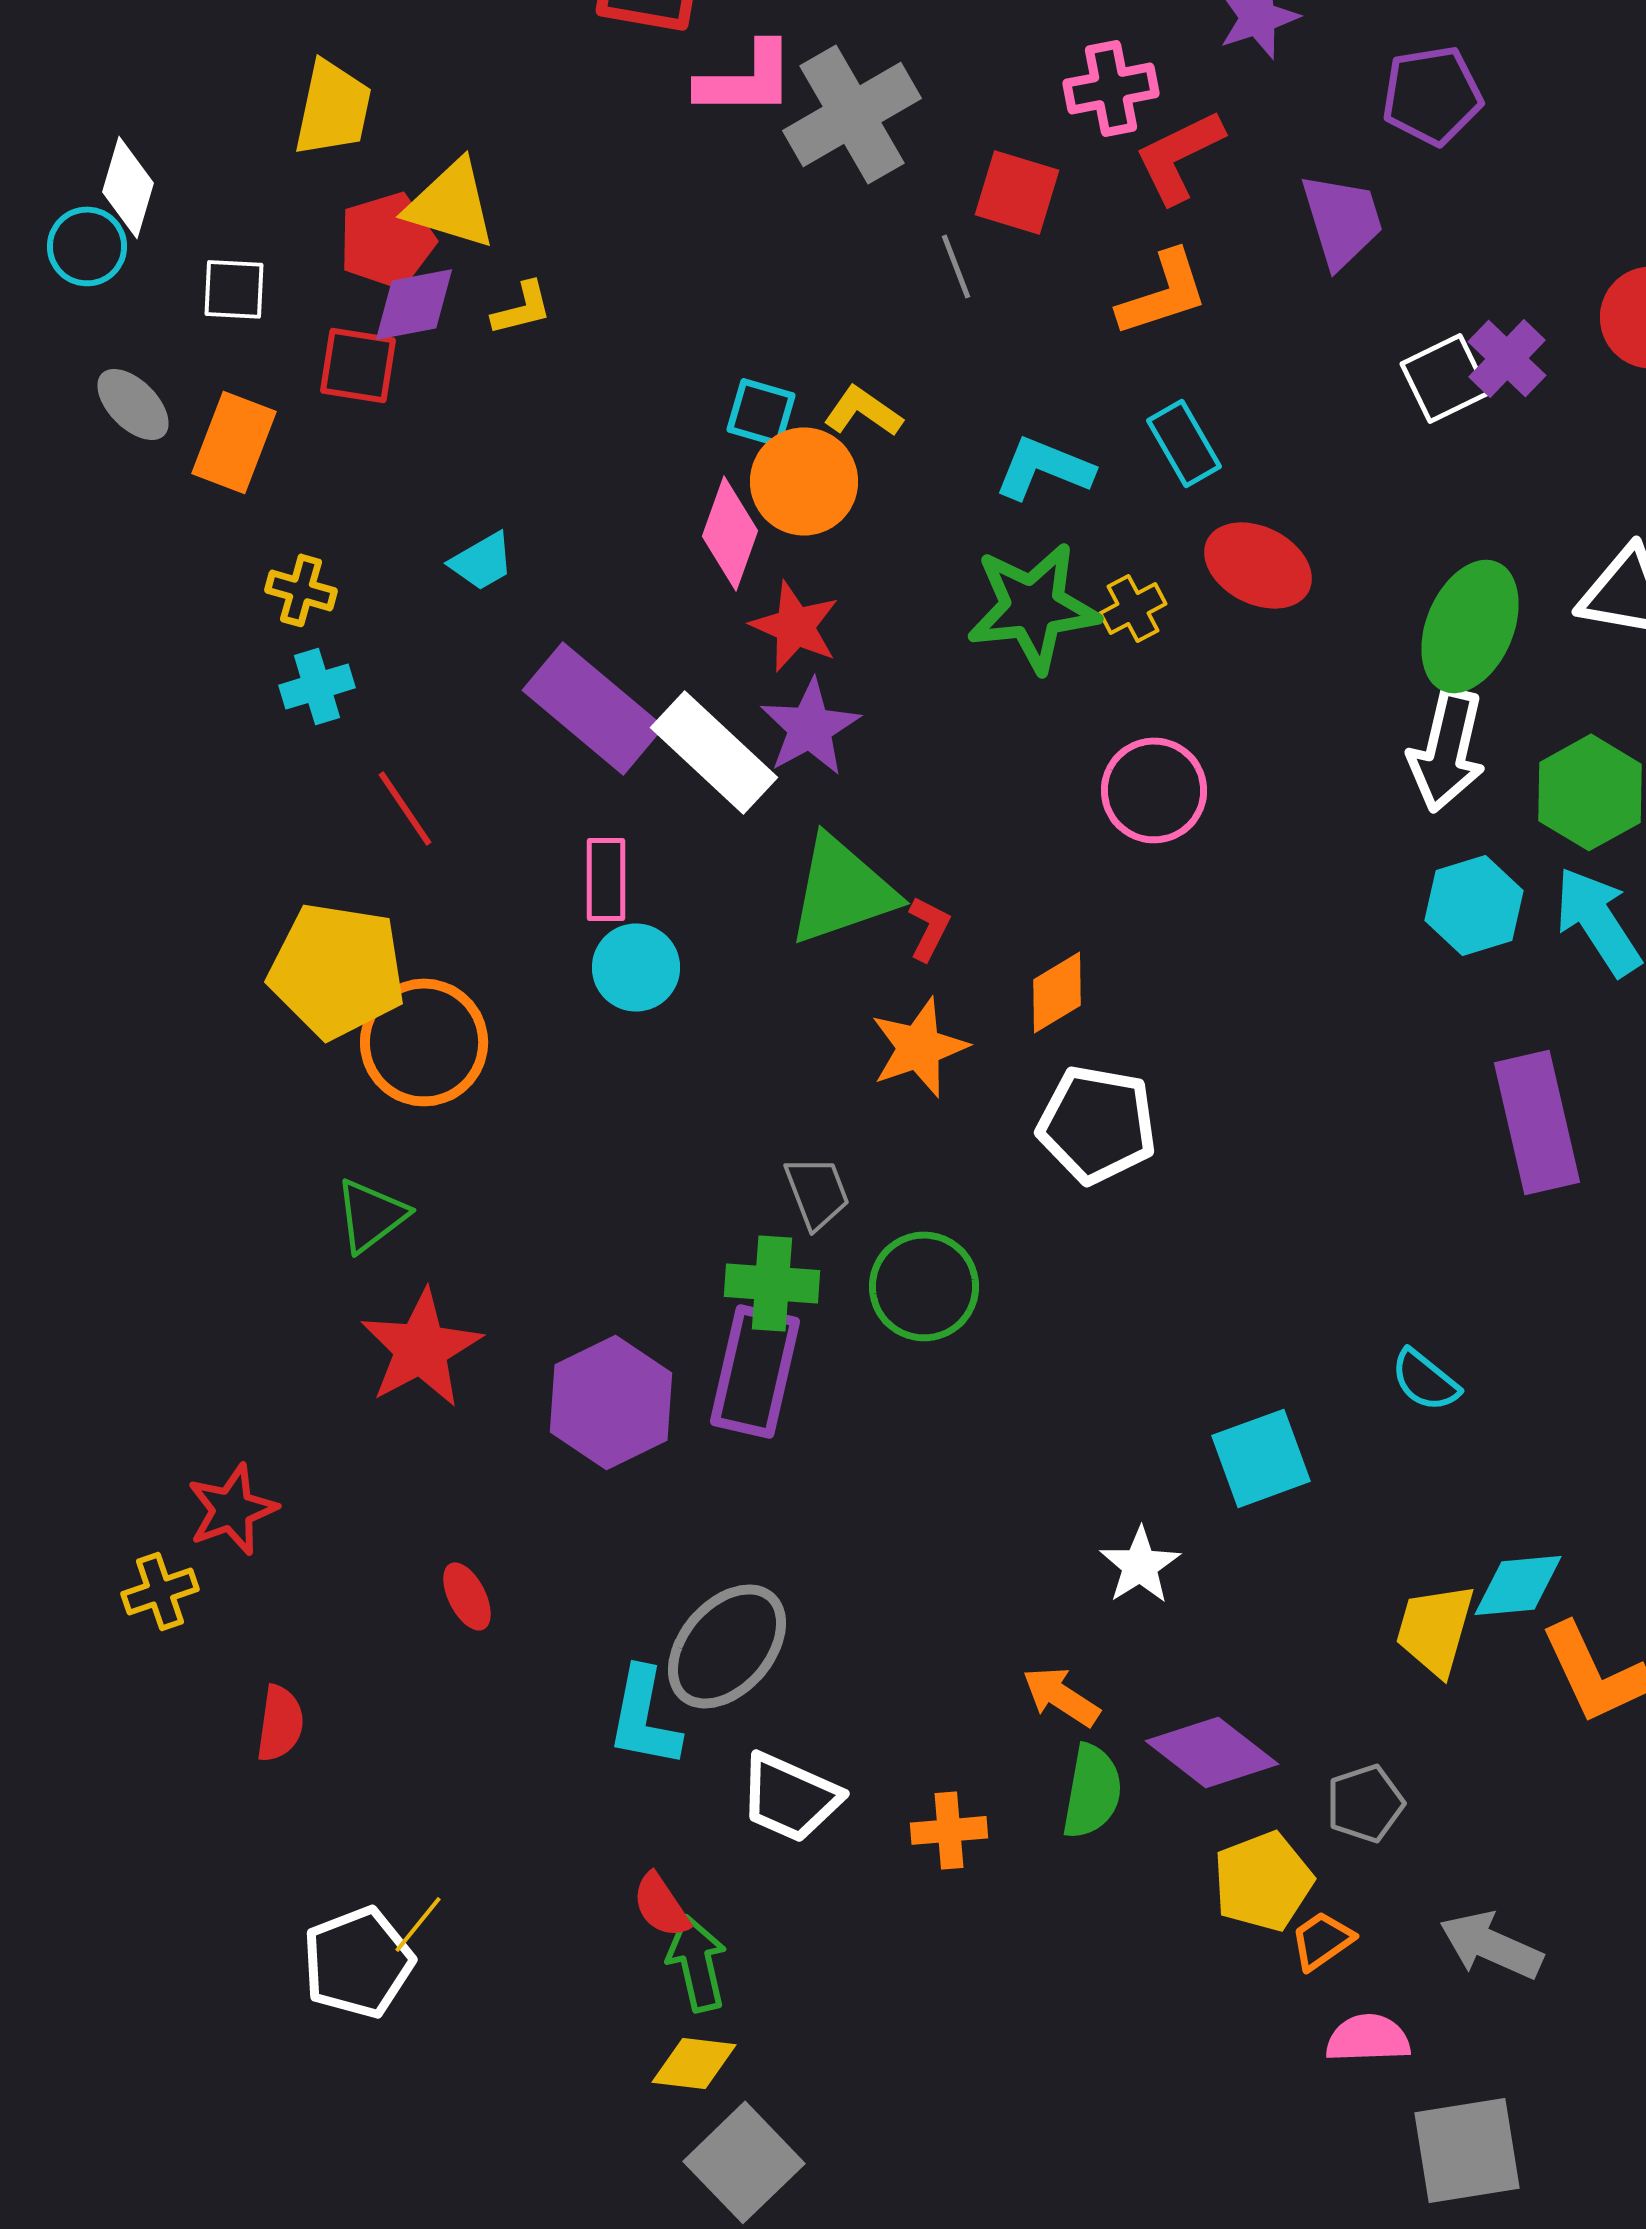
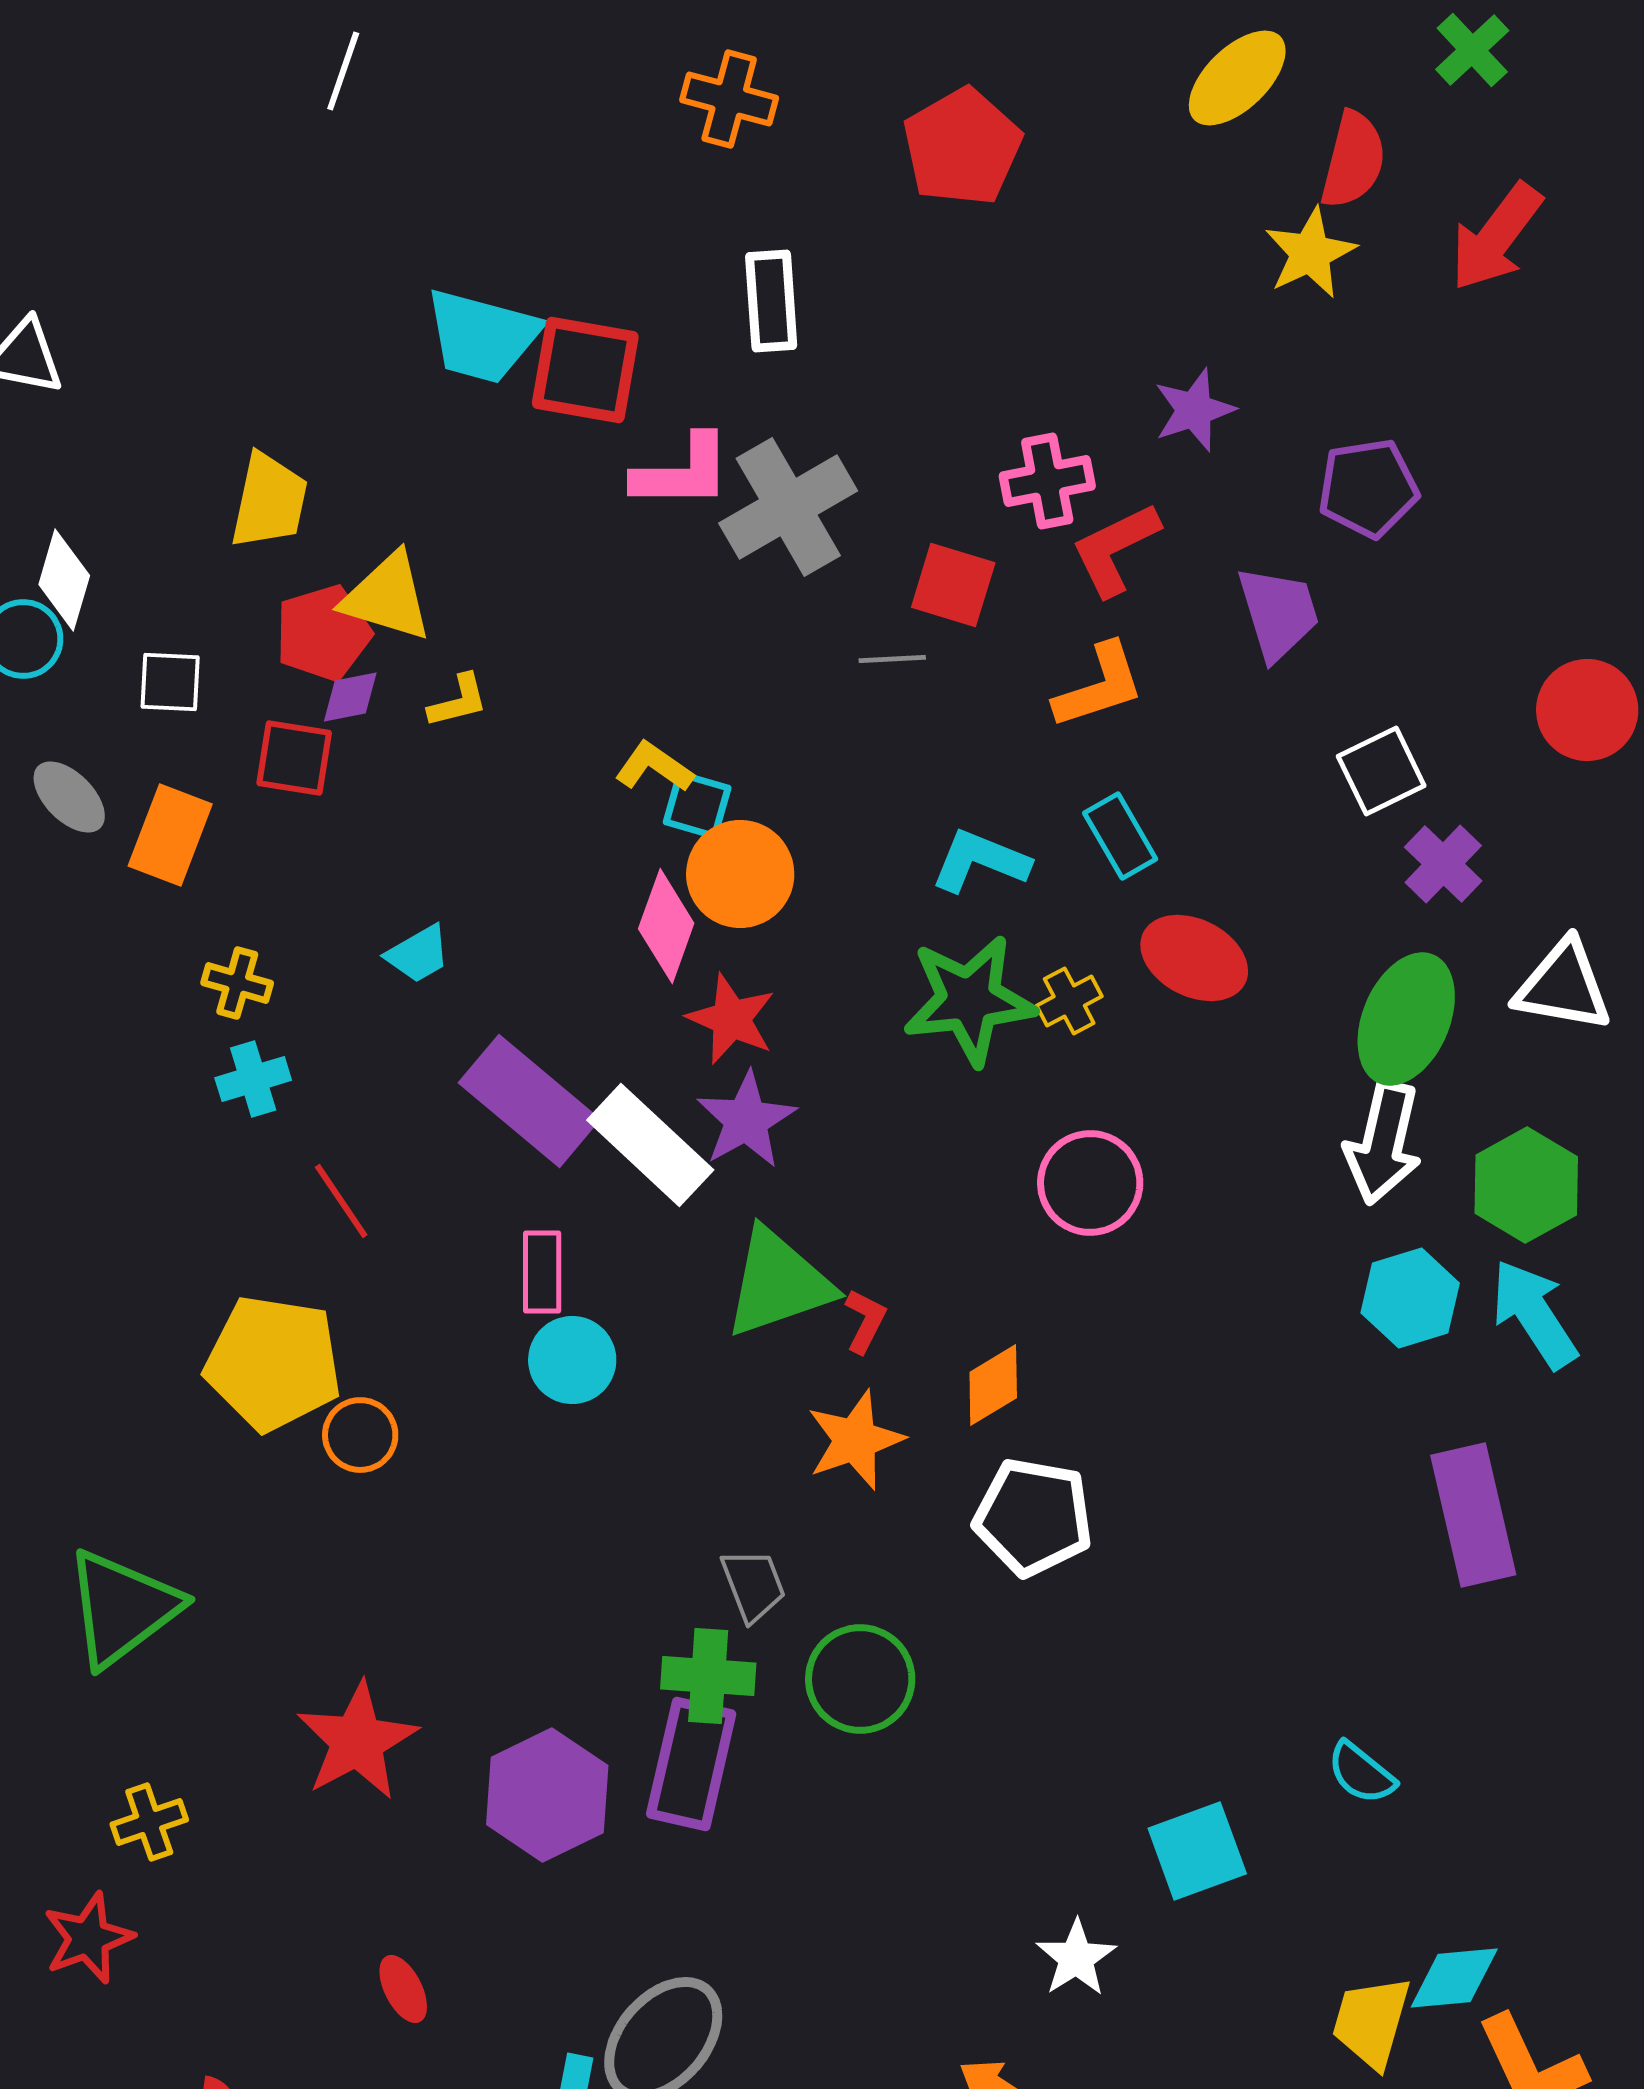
gray line: (956, 266) -> (892, 659), turned -72
purple diamond: (414, 304) -> (350, 697), size x0.7
purple cross: (1507, 358) -> (1443, 864), moved
yellow L-shape: (863, 411) -> (654, 767), moved
orange circle: (424, 1042) -> (360, 1435), size x0.6
green triangle: (371, 1215) -> (122, 1608), moved, size x1.6
red star: (232, 1509) -> (88, 1938), moved
yellow cross: (160, 1591) -> (149, 1822), moved

